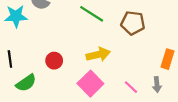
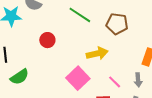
yellow arrow: (98, 55) -> (97, 53), moved
red circle: (54, 61) -> (47, 40), moved

